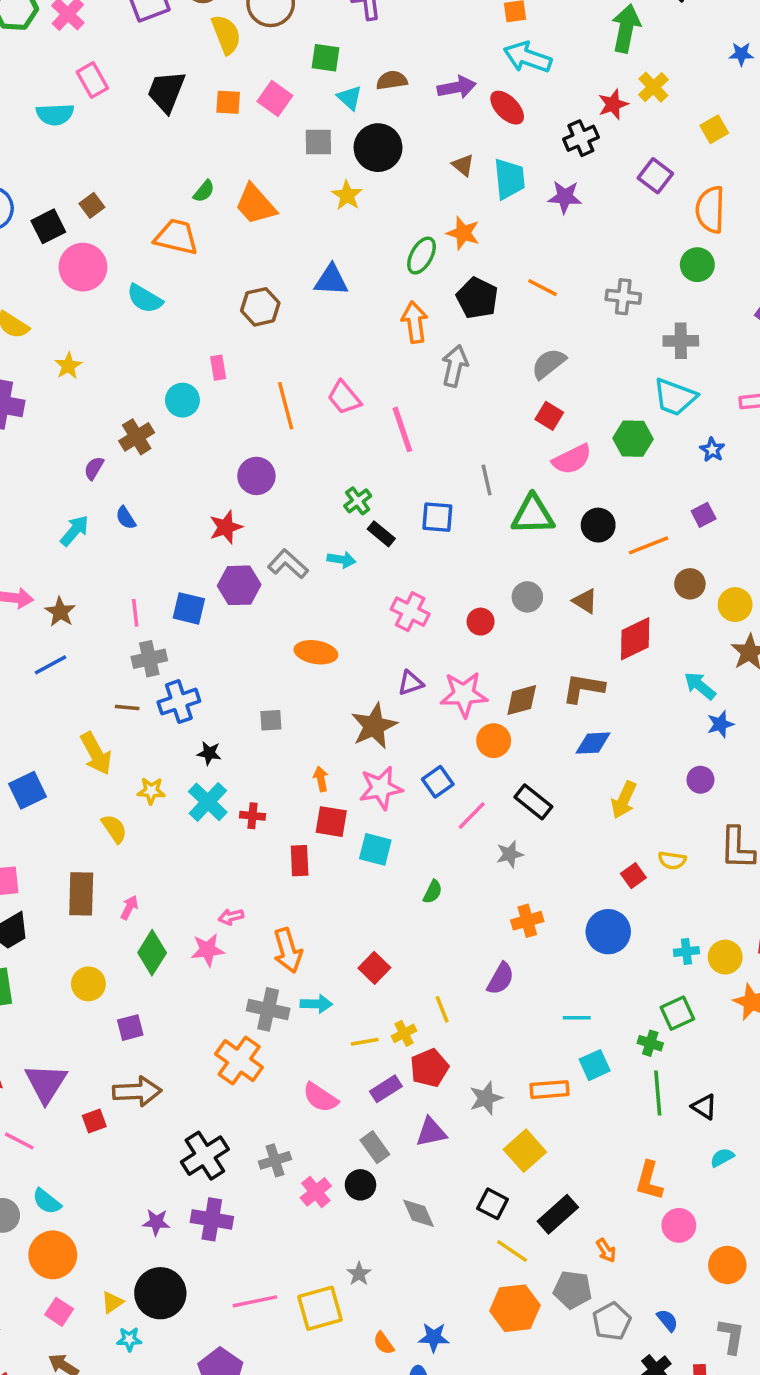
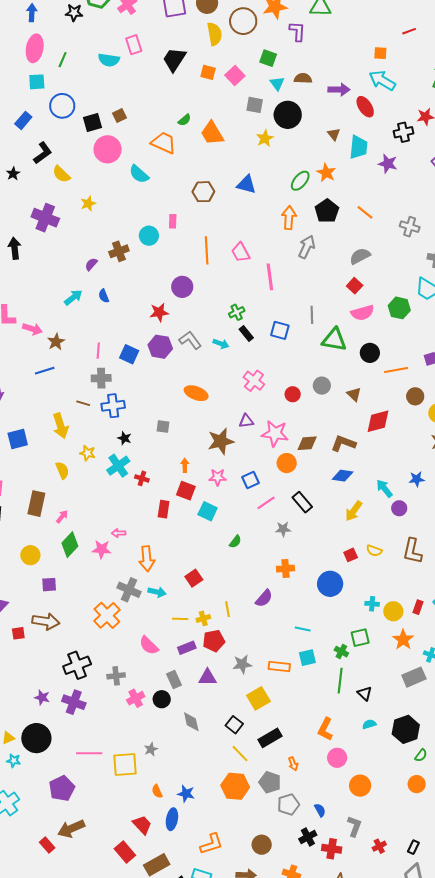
cyan arrow: (700, 686) -> (384, 488), moved
pink star: (381, 788) -> (218, 477), size x0.7

